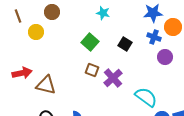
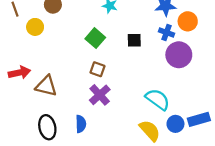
black square: (125, 44) -> (134, 40), turned -32
purple circle: (165, 57) -> (179, 55), size x1.5
purple cross: (113, 78) -> (100, 95), moved

